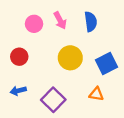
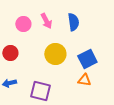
orange triangle: (96, 94) -> (84, 80), moved
purple square: (53, 100) -> (40, 91), turned -30

